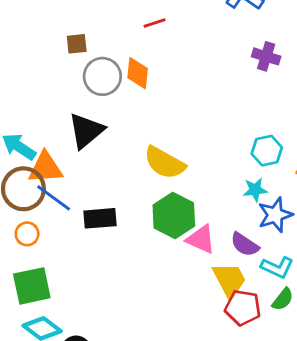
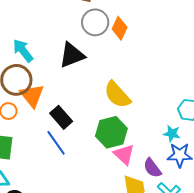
orange triangle: (46, 168) -> (32, 96), moved, turned 36
blue line: (54, 198) -> (56, 143), moved
black rectangle: (100, 218) -> (61, 117), turned 35

